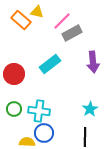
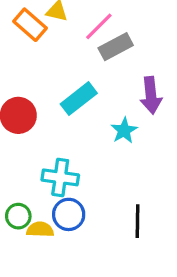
green circle: (14, 109) -> (18, 216), moved
cyan star: (90, 109) -> (124, 130), moved

